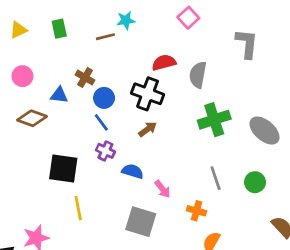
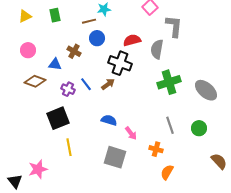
gray L-shape: (247, 44) -> (174, 26), moved
blue circle: (104, 98) -> (97, 38), moved
brown arrow: (148, 129) -> (108, 84), moved
purple cross: (105, 151) -> (68, 89), moved
black square: (63, 169) -> (58, 118), turned -30

